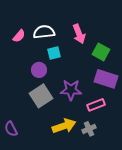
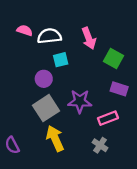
pink semicircle: (19, 36) -> (25, 30), moved, turned -112
purple rectangle: (106, 79) -> (119, 89), size x0.7
yellow arrow: (64, 126) -> (55, 138), moved, turned -95
gray cross: (89, 129) -> (100, 145), turned -32

